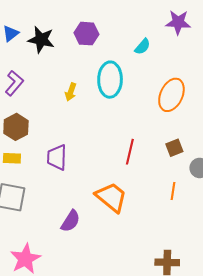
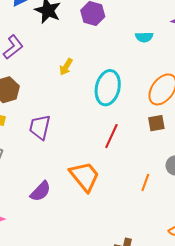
cyan semicircle: (142, 47) -> (144, 37), turned 36
cyan ellipse: (110, 80) -> (108, 88), moved
brown square: (174, 148) -> (156, 123), moved

